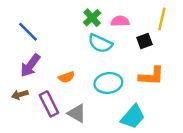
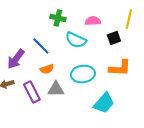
green cross: (92, 18) -> (58, 18), moved, turned -35
blue line: (28, 32) -> (41, 46), moved
gray triangle: (77, 113) -> (56, 89), moved, turned -30

